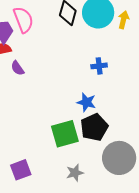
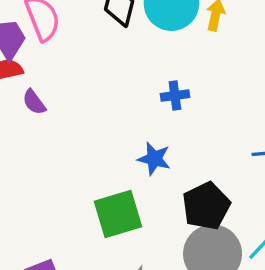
black pentagon: (94, 127) -> (206, 206), moved

